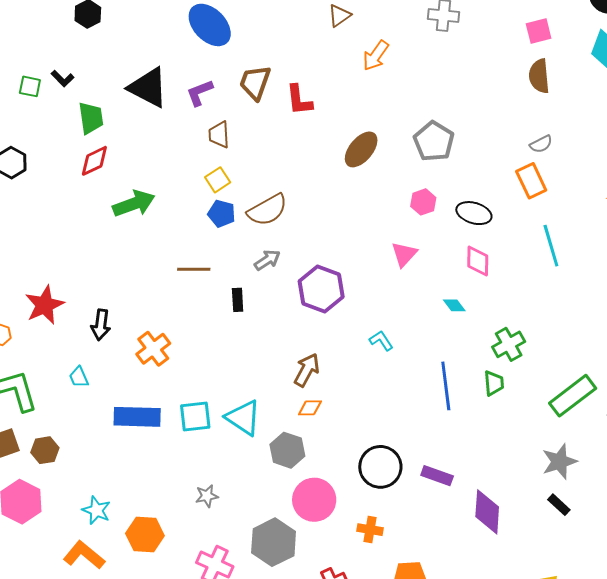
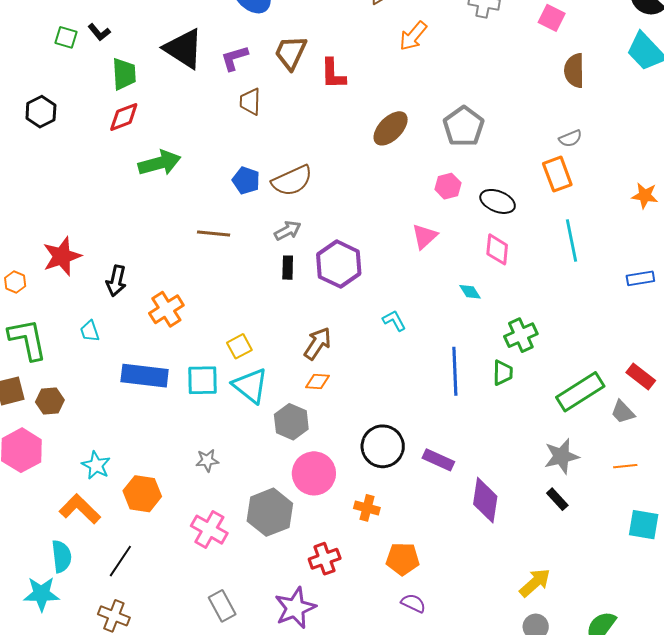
pink square: (539, 31) -> (552, 18), moved, turned 36
yellow square: (218, 180) -> (239, 346), moved
black rectangle: (238, 300) -> (288, 268), moved

